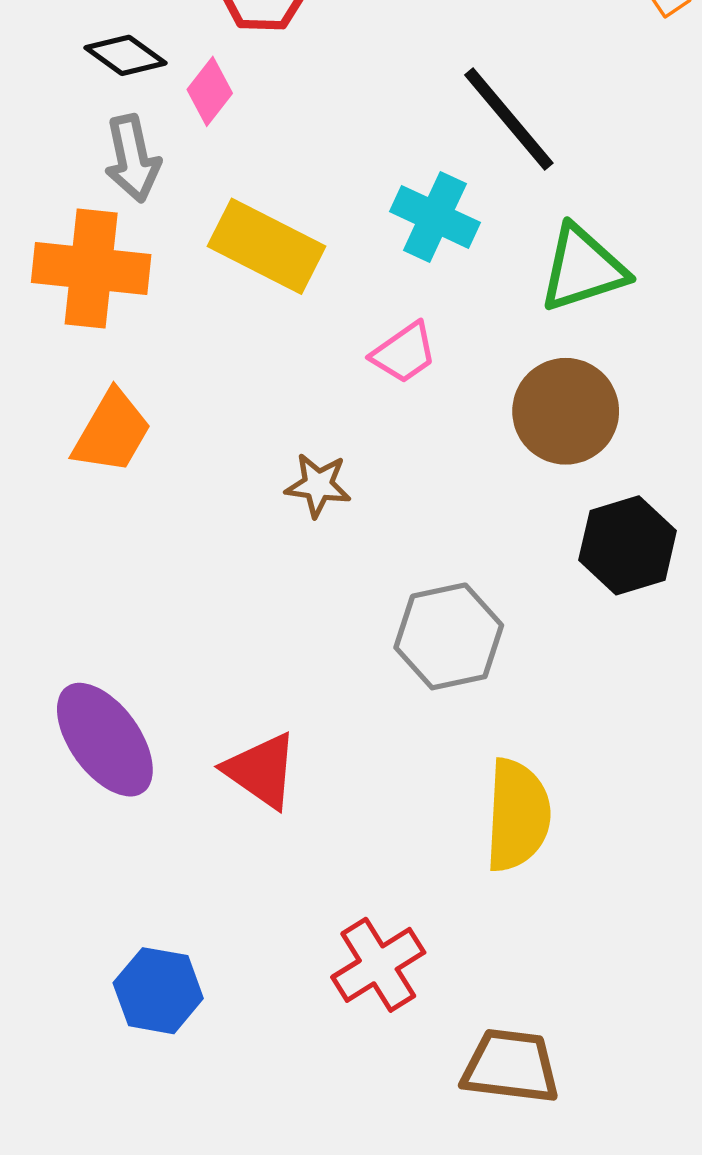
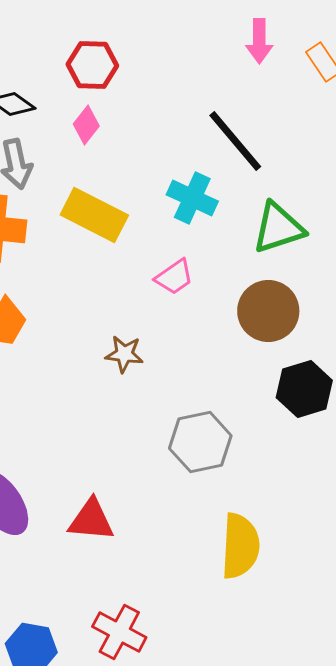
pink diamond: (210, 91) -> (86, 125), moved
red triangle: (261, 771) -> (91, 520), turned -30
red cross: (378, 965) -> (119, 632), moved, turned -30

